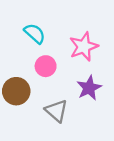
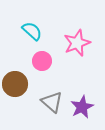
purple star: (89, 88) -> (82, 107), moved

